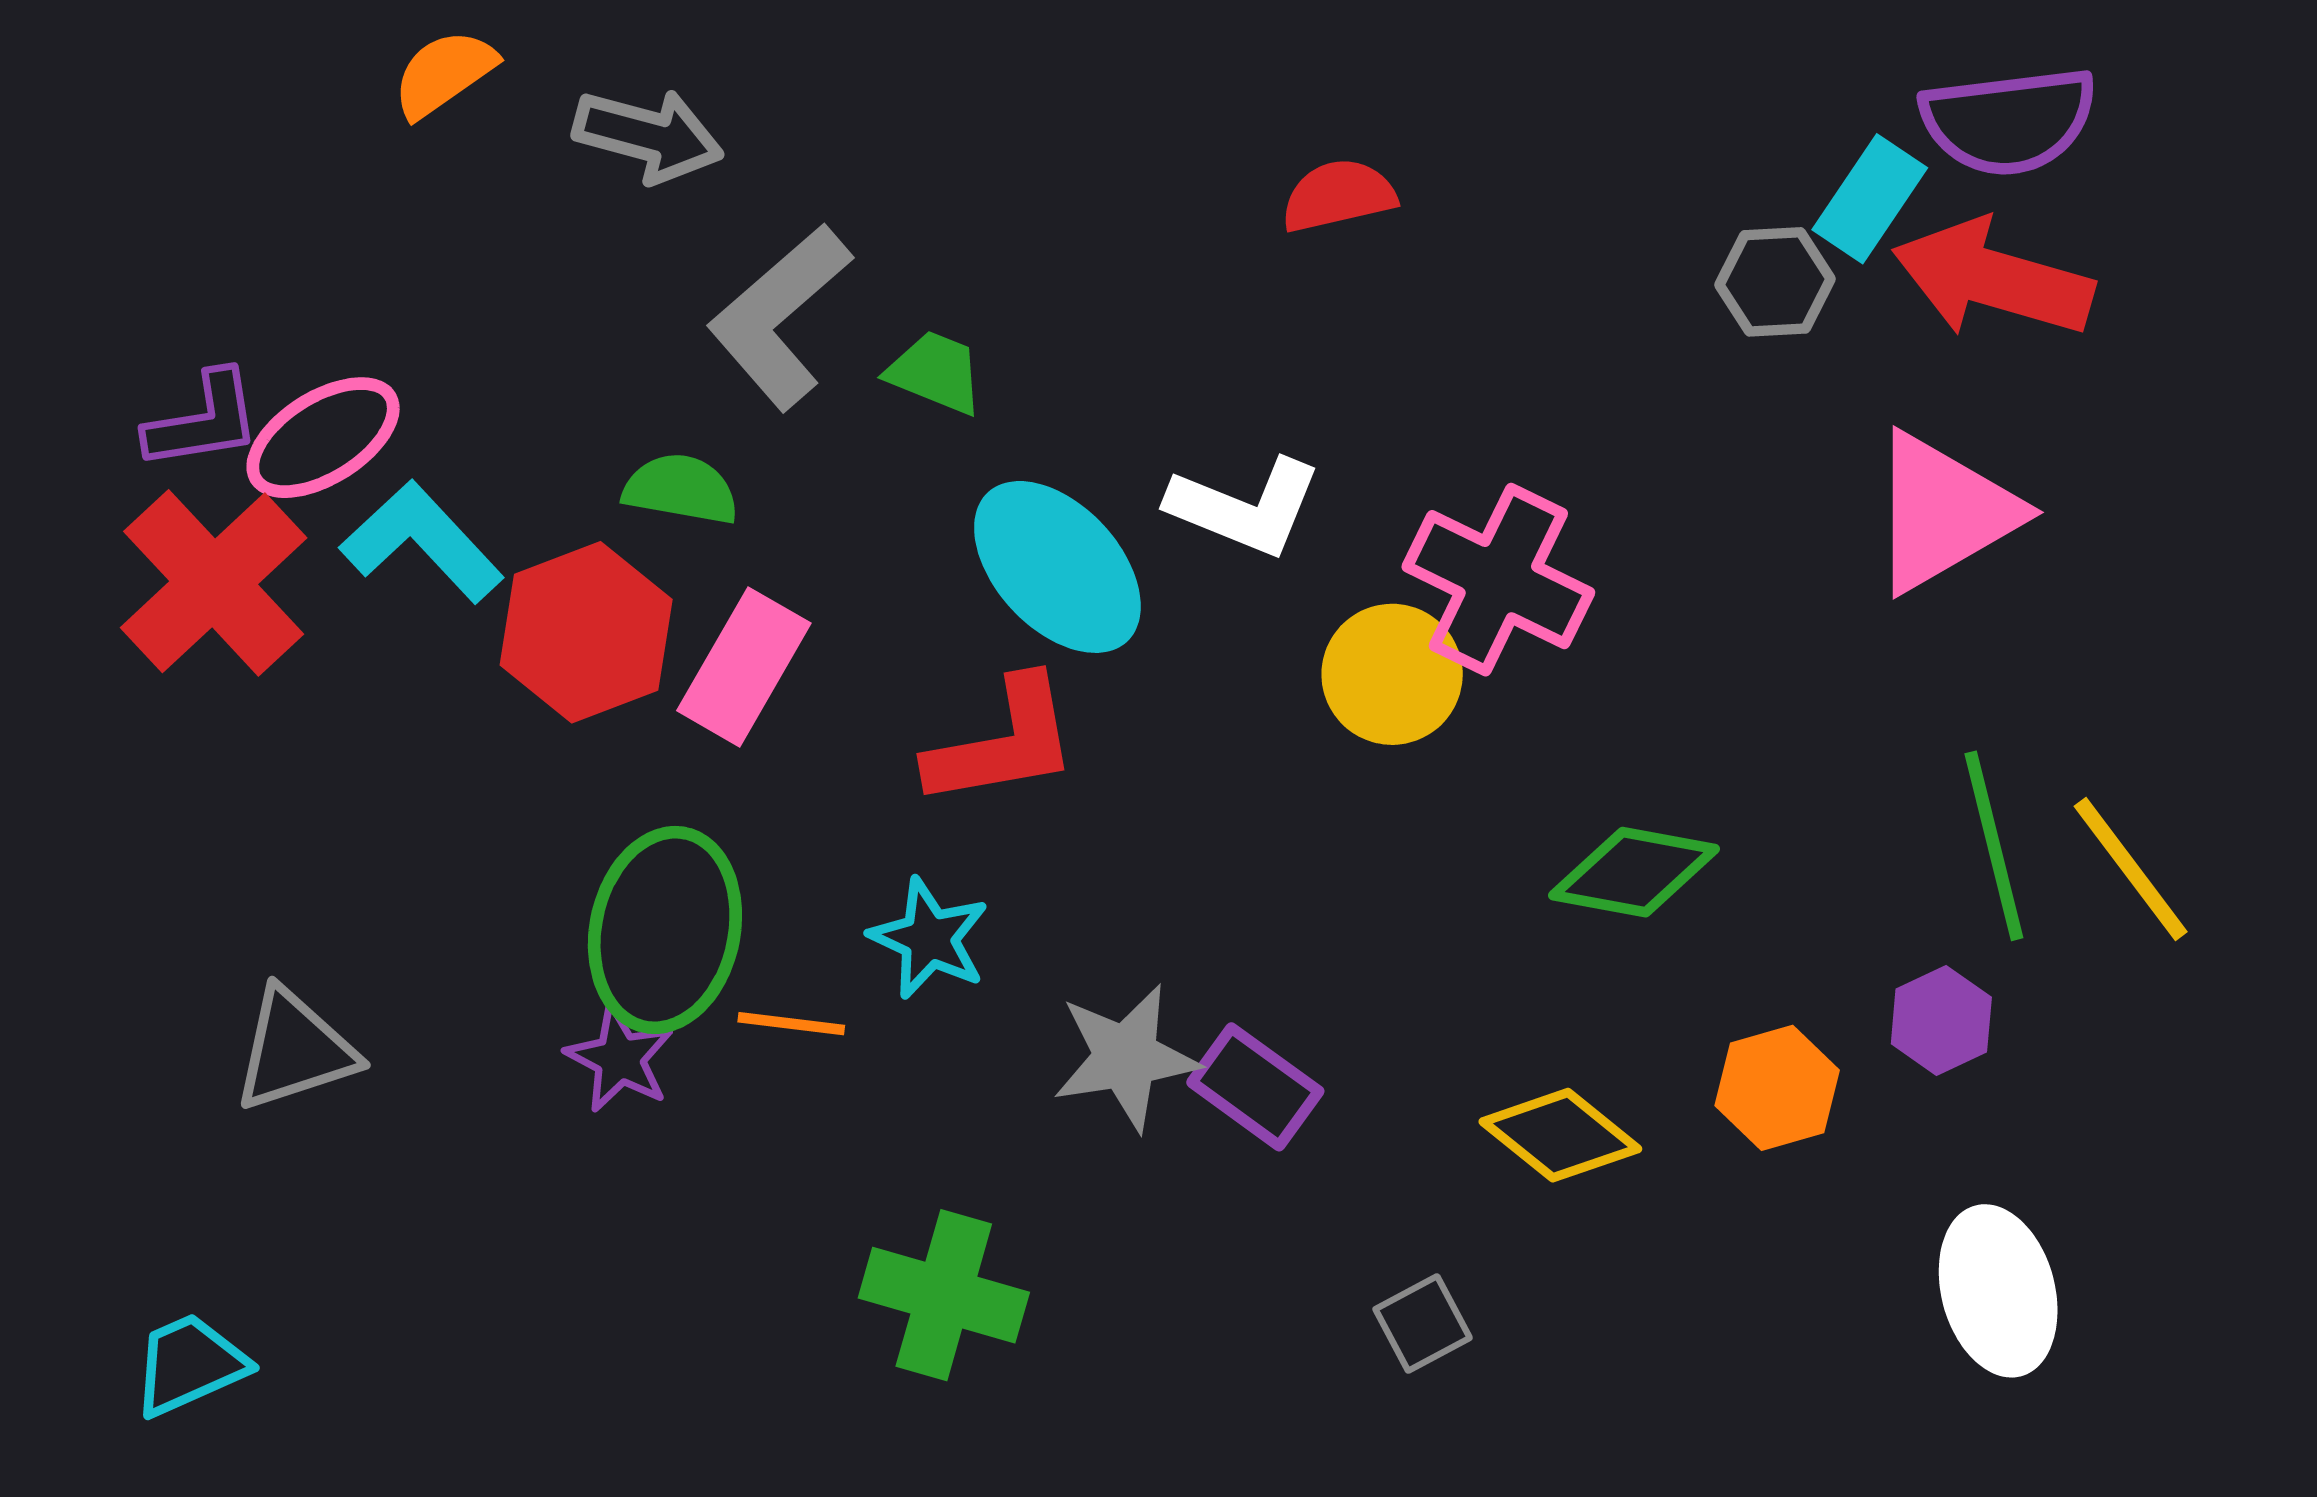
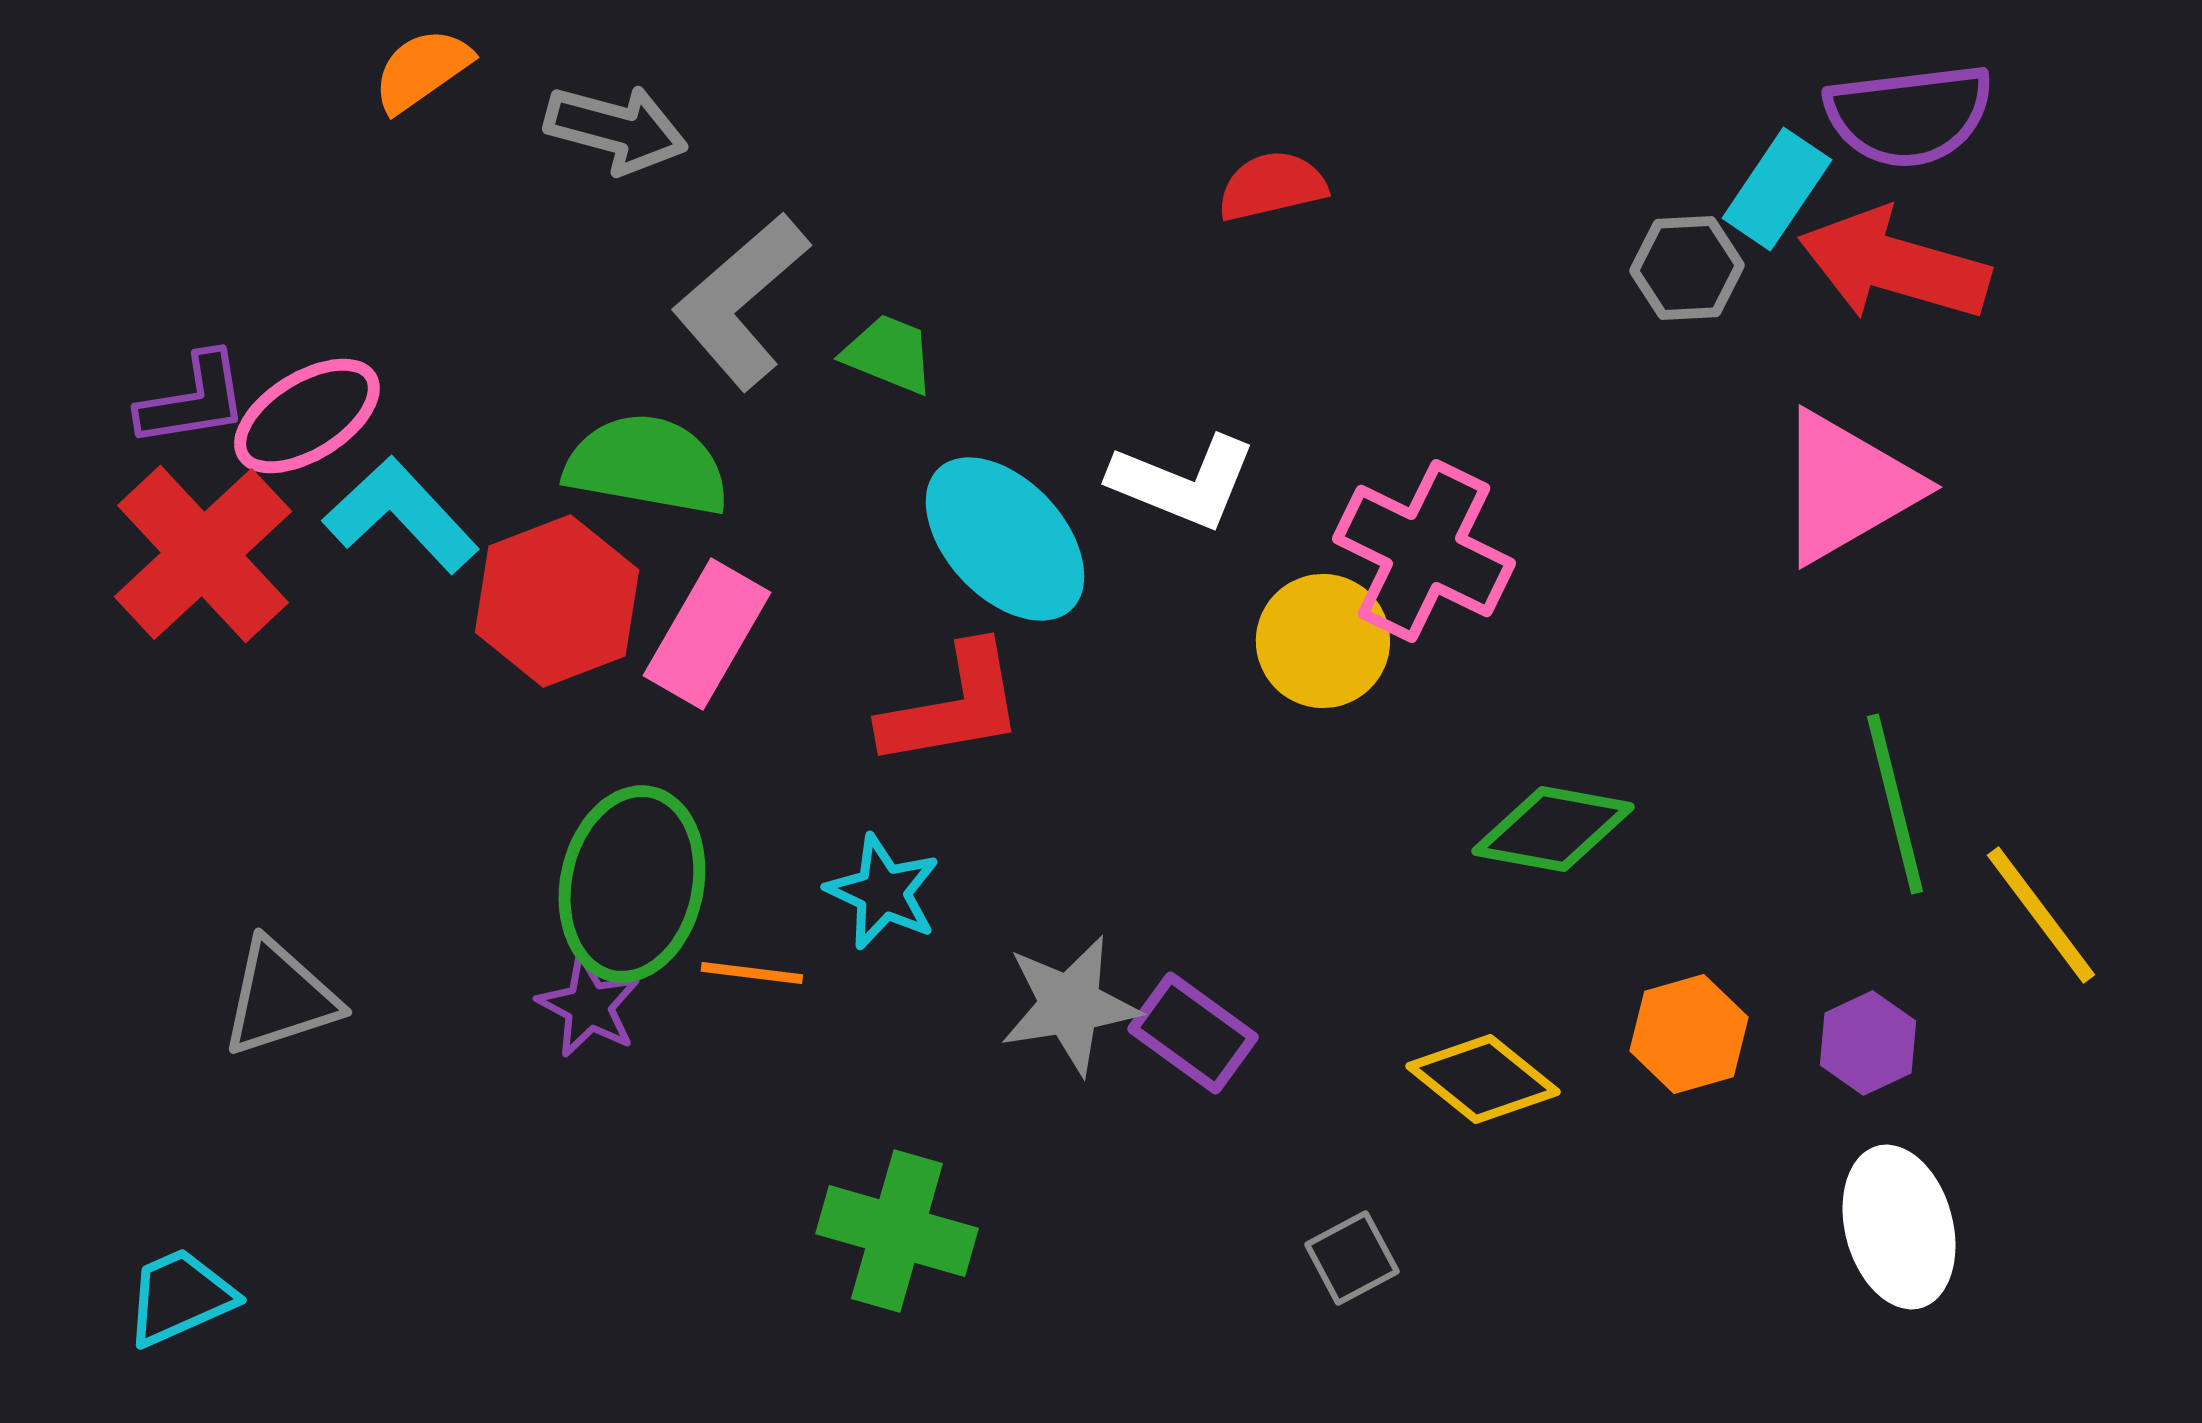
green semicircle: (681, 489) -> (647, 465), size x1.5
yellow line: (2131, 869) -> (2041, 915), moved
purple hexagon: (1941, 1020) -> (1868, 1043), moved

